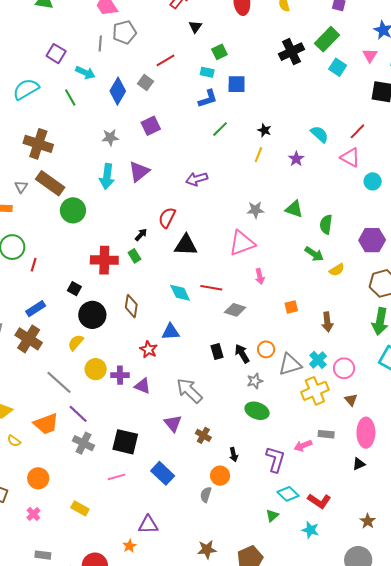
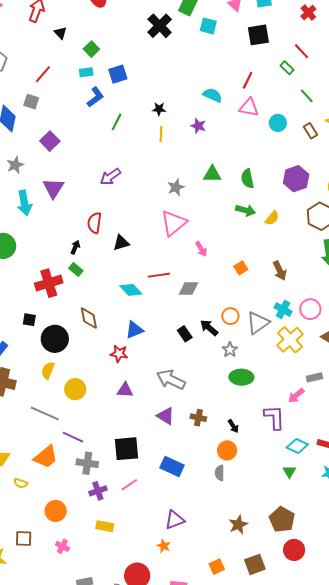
black triangle: (186, 245) -> (121, 243), size x0.7
purple cross: (120, 375) -> (98, 491), moved

